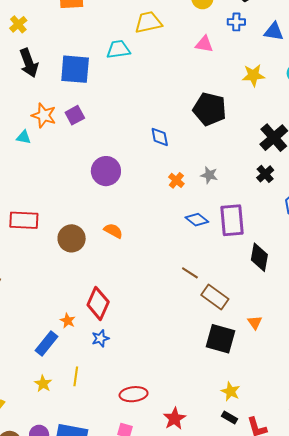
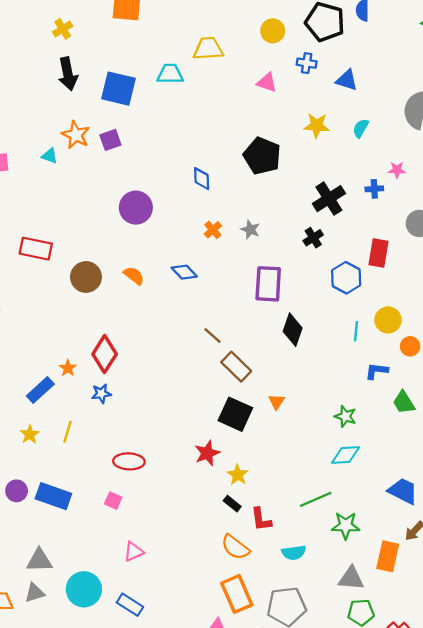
blue diamond: (197, 220) -> (184, 272), moved
red star: (175, 419) -> (207, 453), moved

